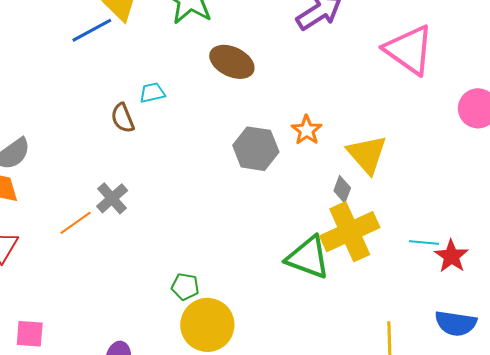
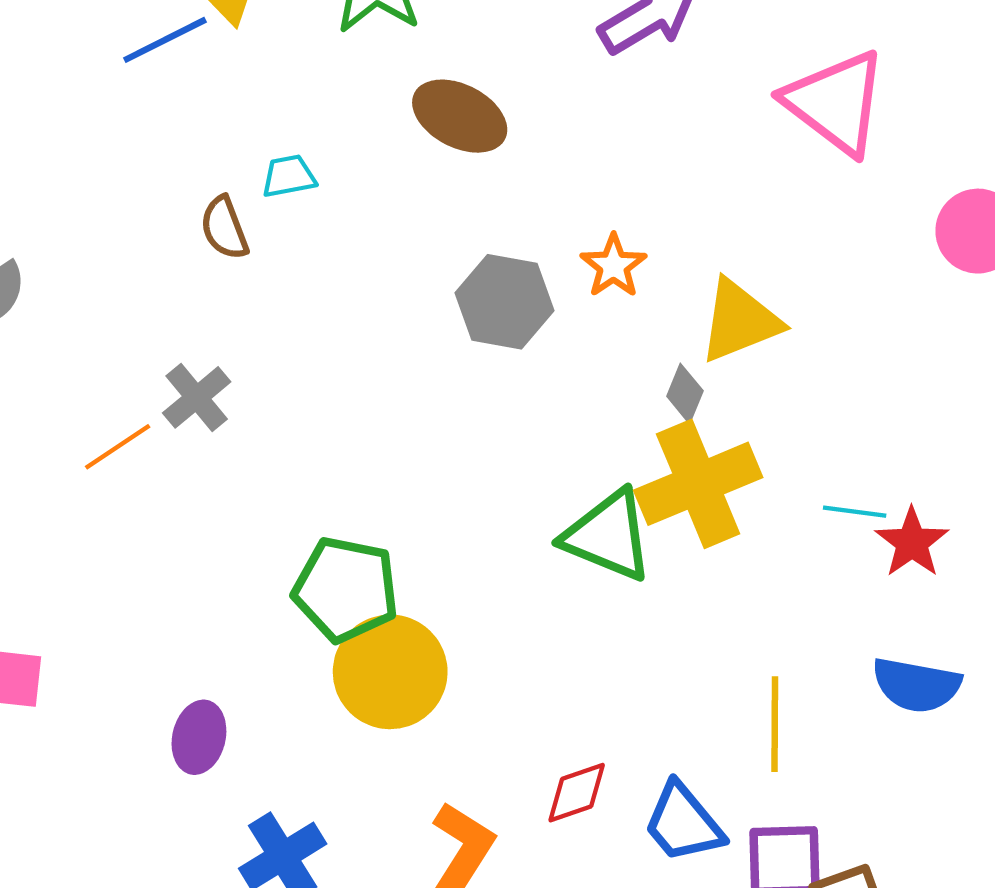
yellow triangle: (367, 154) -> (740, 321), turned 48
green pentagon: (185, 287) -> (346, 589), size x1.8

